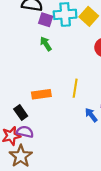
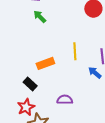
purple semicircle: (25, 132) -> (65, 100), moved

